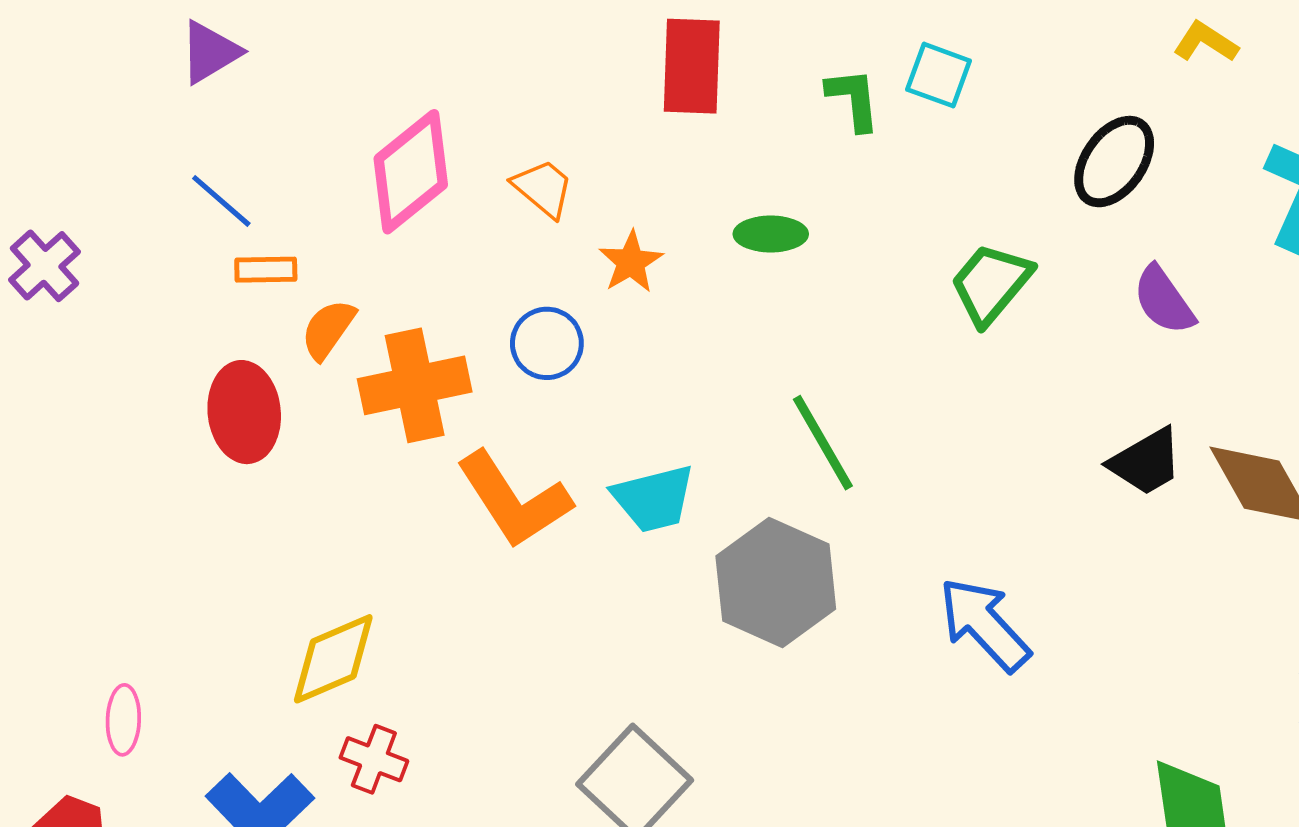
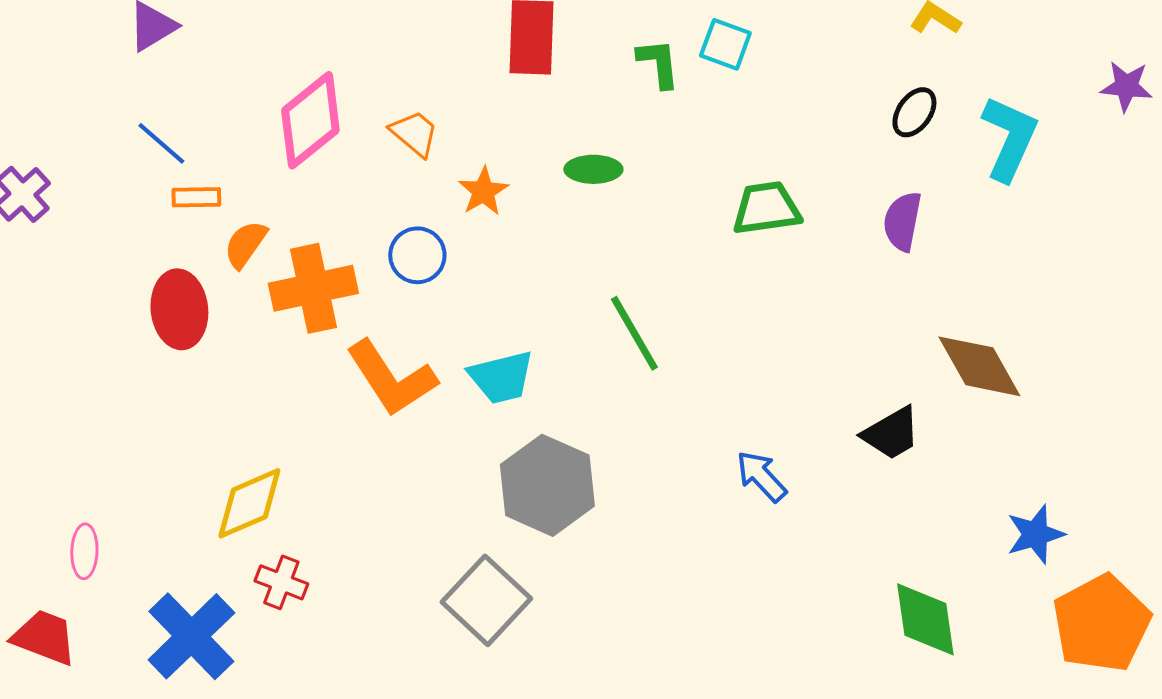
black ellipse: (1114, 162) -> (914, 112), moved, size x0.7
green trapezoid: (991, 284) -> (766, 208), turned 42
purple semicircle: (1164, 300) -> (902, 221), turned 46
black trapezoid: (1146, 462) -> (891, 433), moved
gray hexagon: (776, 582) -> (547, 485), moved
blue arrow: (984, 624) -> (761, 476), size x0.7

